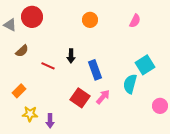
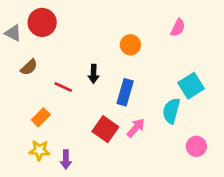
orange circle: (90, 20) -> (130, 45), moved
blue rectangle: (95, 70) -> (125, 92), turned 36
orange rectangle: (19, 91) -> (41, 117), moved
pink circle: (160, 106) -> (196, 146), moved

